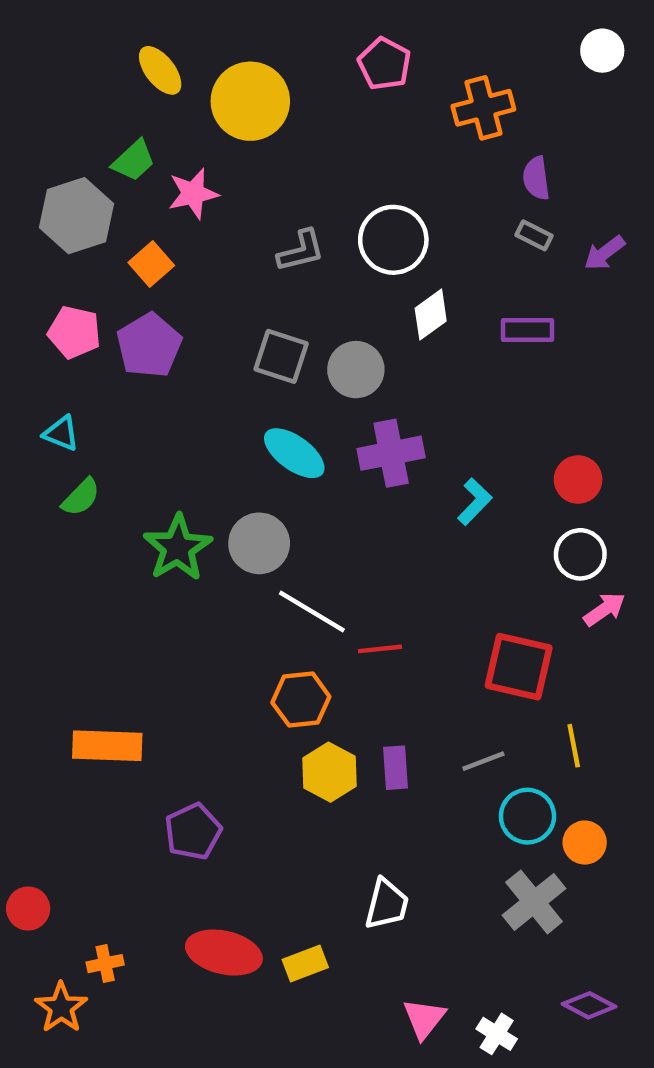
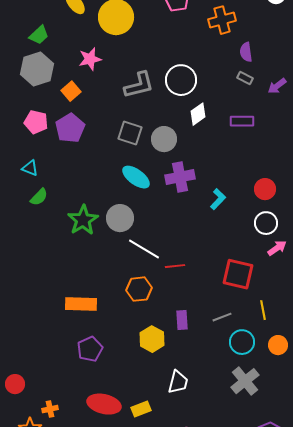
green trapezoid: (134, 161) -> (39, 35), moved
gray L-shape: (301, 251) -> (139, 85), size x1.4
orange rectangle: (107, 746) -> (81, 304), moved
yellow hexagon: (329, 772) -> (152, 339), moved
orange circle: (585, 843) -> (278, 345), moved

